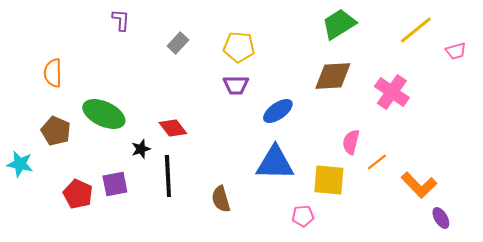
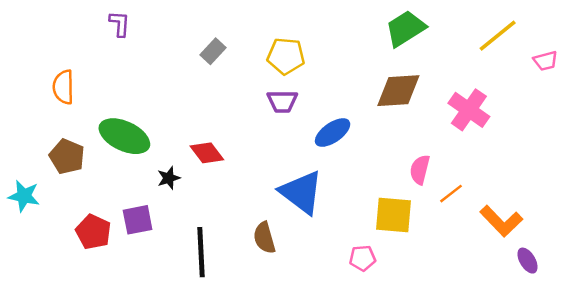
purple L-shape: (121, 20) -> (120, 24), moved
blue triangle: (275, 163) -> (301, 192), moved, turned 36
black line: (168, 176) -> (201, 252), moved

